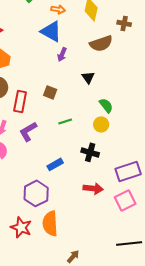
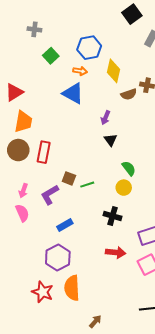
brown semicircle: (101, 43) -> (129, 94), moved, size x0.7
purple arrow: (62, 54) -> (105, 118), moved
brown square: (50, 92) -> (69, 178), moved
red rectangle: (20, 101) -> (44, 152), moved
blue rectangle: (55, 164) -> (65, 225), moved

